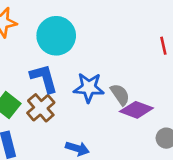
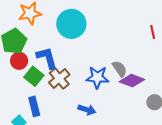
blue L-shape: (44, 78) -> (47, 58), moved
blue star: (89, 88) -> (97, 77), moved

